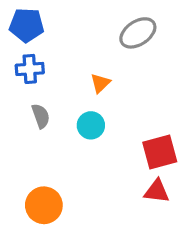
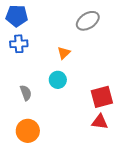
gray semicircle: (41, 116) -> (26, 93), moved

